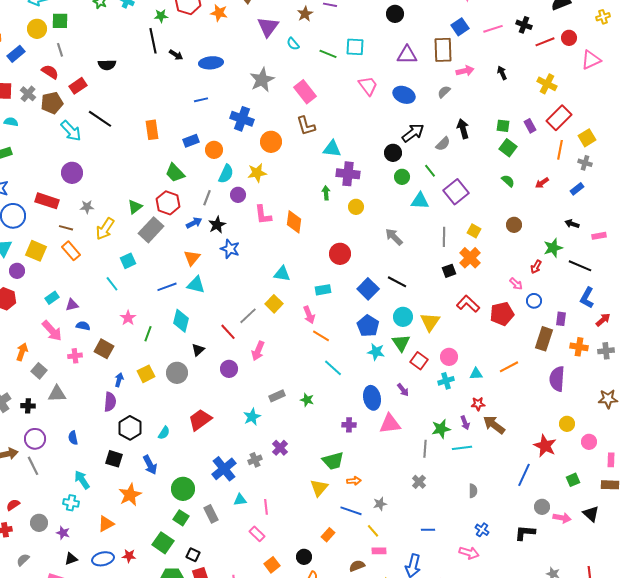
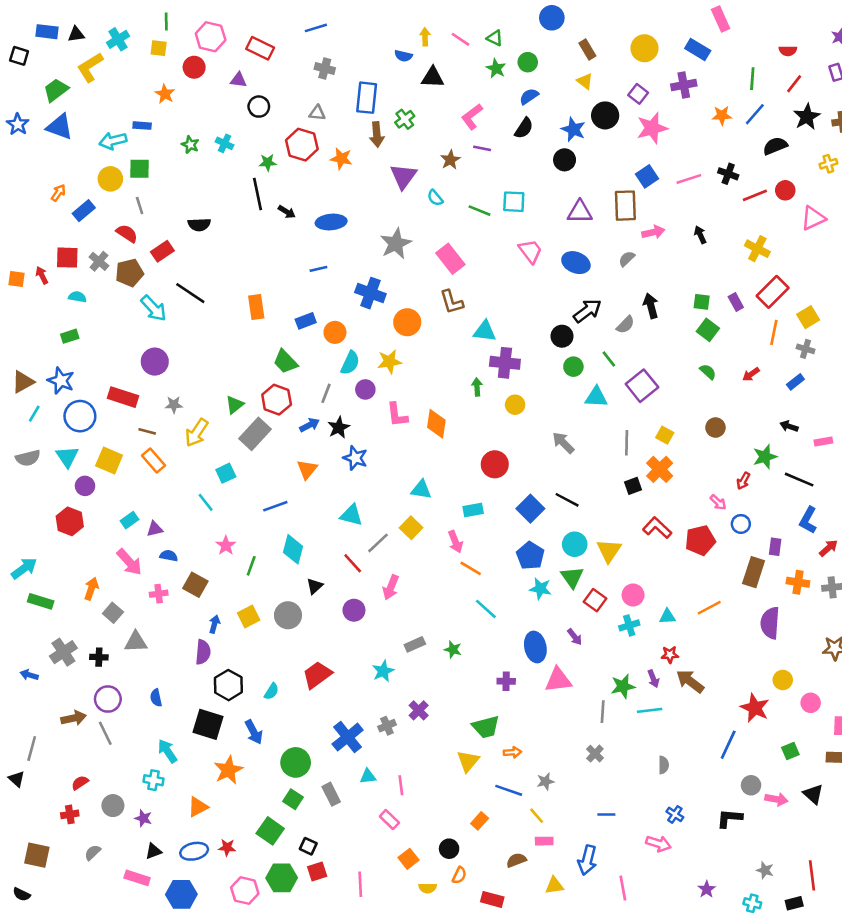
cyan triangle: (196, 285) -> (351, 515), moved
black square: (114, 459) -> (208, 724), size x1.4

